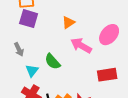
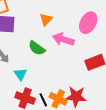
green semicircle: (52, 62) -> (37, 48), moved

